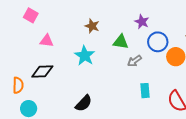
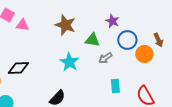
brown star: (92, 26) -> (65, 25), size x1.5
pink triangle: (47, 41) -> (22, 25), moved
cyan star: (85, 56) -> (69, 62), moved

